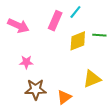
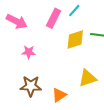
pink star: (26, 62) -> (29, 52), moved

